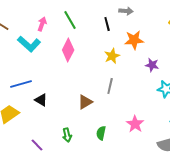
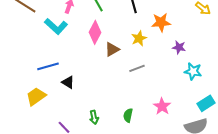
gray line: (110, 86) -> (137, 68), turned 56
brown triangle: (85, 102) -> (112, 49), moved

